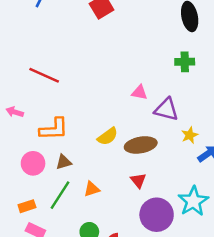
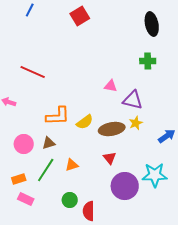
orange L-shape: (54, 129) -> (58, 116), moved
yellow star: (190, 135) -> (136, 123), moved
cyan star: (193, 201) -> (155, 175), turned 30

